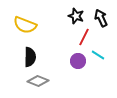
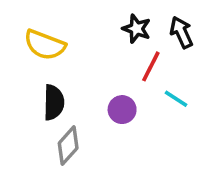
purple circle: (78, 61) -> (122, 110), moved
gray diamond: (38, 81) -> (68, 146), turned -70

